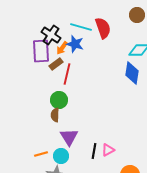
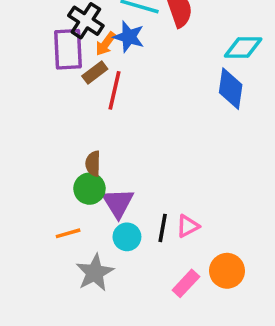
green circle: (59, 100) -> (89, 189), moved
cyan circle: (61, 156) -> (127, 237), moved

